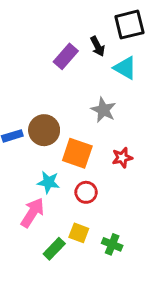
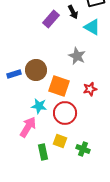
red circle: (86, 192) -> (65, 113), size x1.5
green rectangle: (54, 249) -> (43, 152), turned -56

